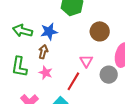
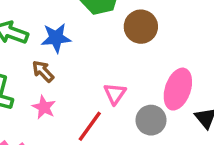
brown circle: (100, 31) -> (141, 27), moved
brown arrow: (43, 52) -> (43, 71), turned -64

